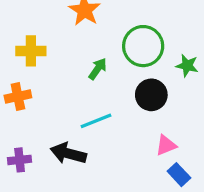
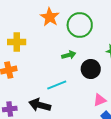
green circle: (143, 46) -> (80, 25), moved
green arrow: (98, 69) -> (69, 55), moved, turned 40

